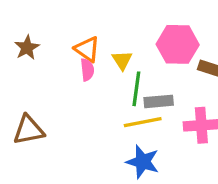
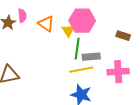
pink hexagon: (178, 44) -> (82, 21), moved
pink semicircle: (87, 70) -> (22, 16), moved

